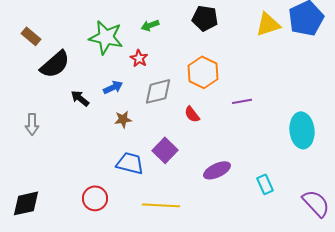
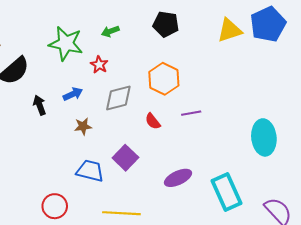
black arrow: (80, 98) -> (40, 105), turned 30
purple line: (242, 101) -> (191, 113), moved
cyan rectangle: (265, 184) -> (227, 192), size x1.8

